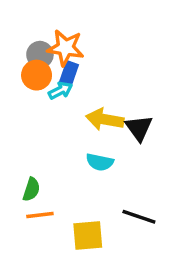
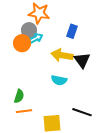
gray circle: (40, 55) -> (29, 30), moved
blue rectangle: (69, 73) -> (72, 31), moved
orange circle: (37, 75) -> (22, 43), moved

